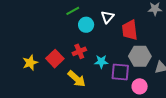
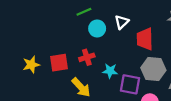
red square: (55, 59) -> (59, 63), turned 30

